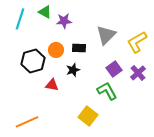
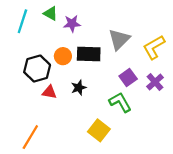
black rectangle: (79, 48) -> (89, 54), size x1.5
black star: (73, 70) -> (79, 88), moved
red triangle: (52, 85) -> (49, 92), moved
orange line: (27, 122) -> (30, 137), turned -35

